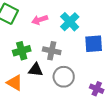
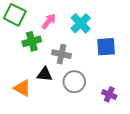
pink arrow: (40, 20) -> (49, 21), turned 147
green cross: (22, 51) -> (32, 41), moved

